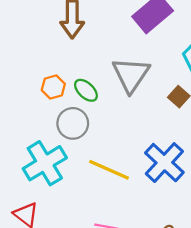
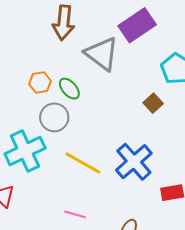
gray triangle: (131, 75) -> (102, 54), moved, turned -33

